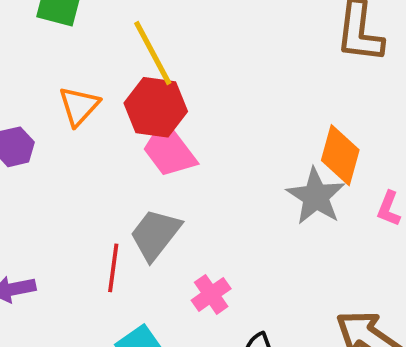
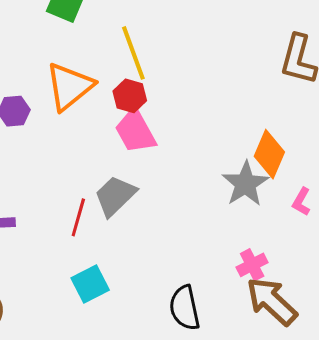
orange triangle: (79, 106) -> (69, 86), size x1.5
red hexagon: (156, 107) -> (130, 96), size x0.7
pink cross: (211, 294) -> (252, 265), moved

